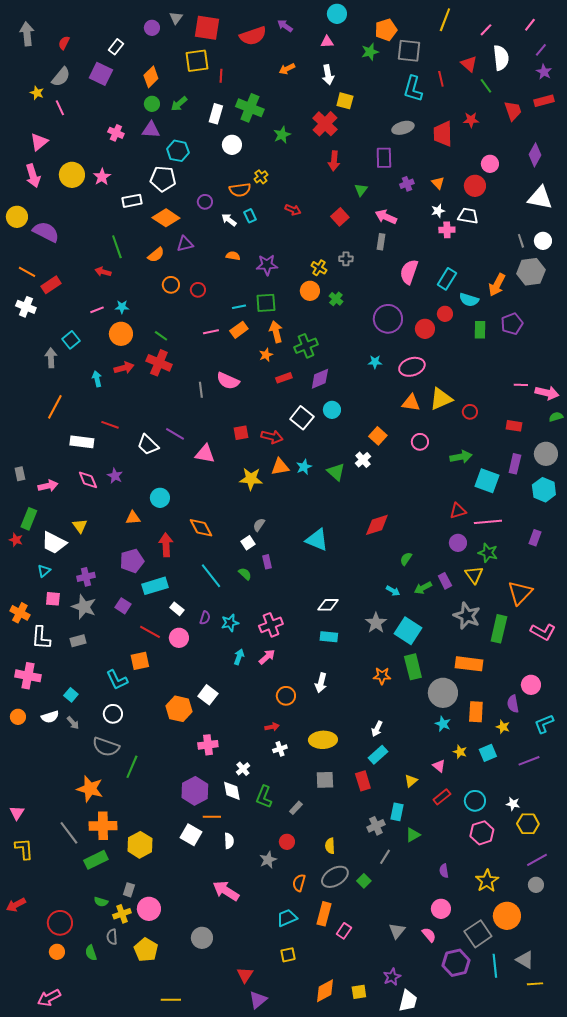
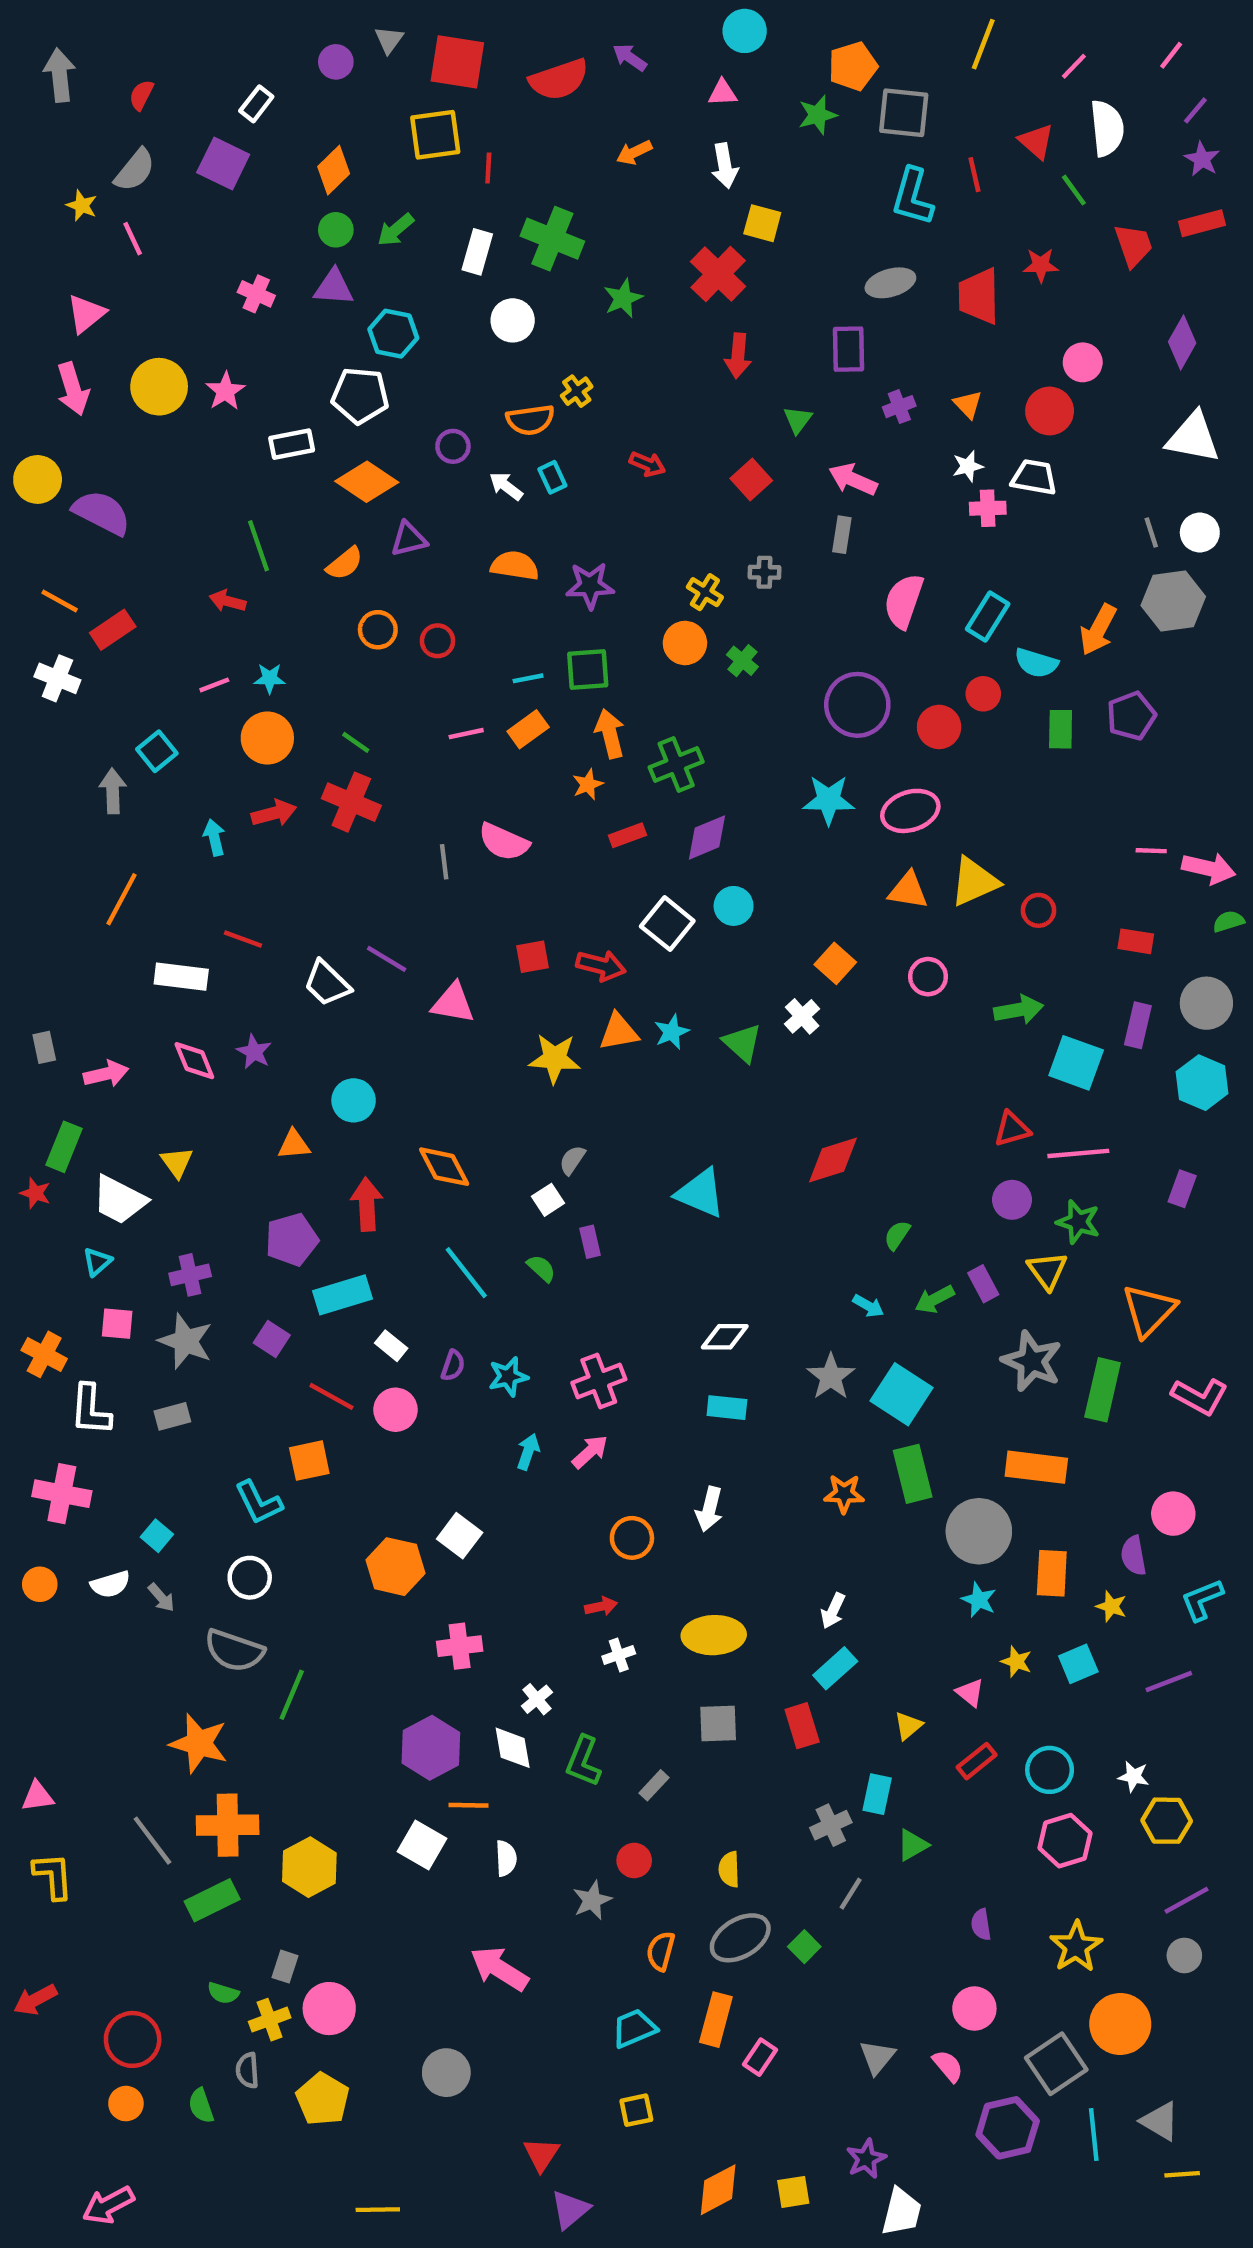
orange semicircle: (233, 256) -> (515, 566), size x1.5
cyan star: (375, 362) -> (829, 800), size x1.6
pink triangle: (17, 813) -> (38, 1796), turned 49

